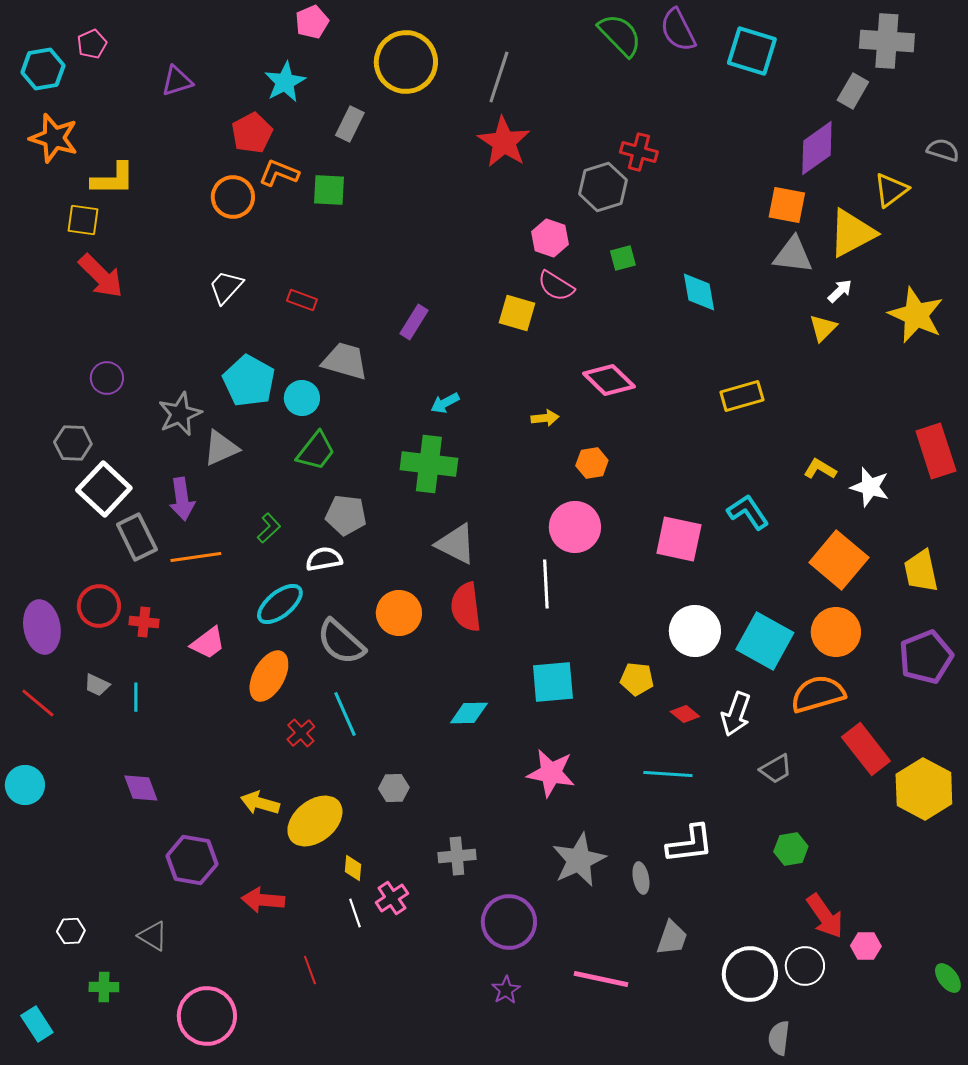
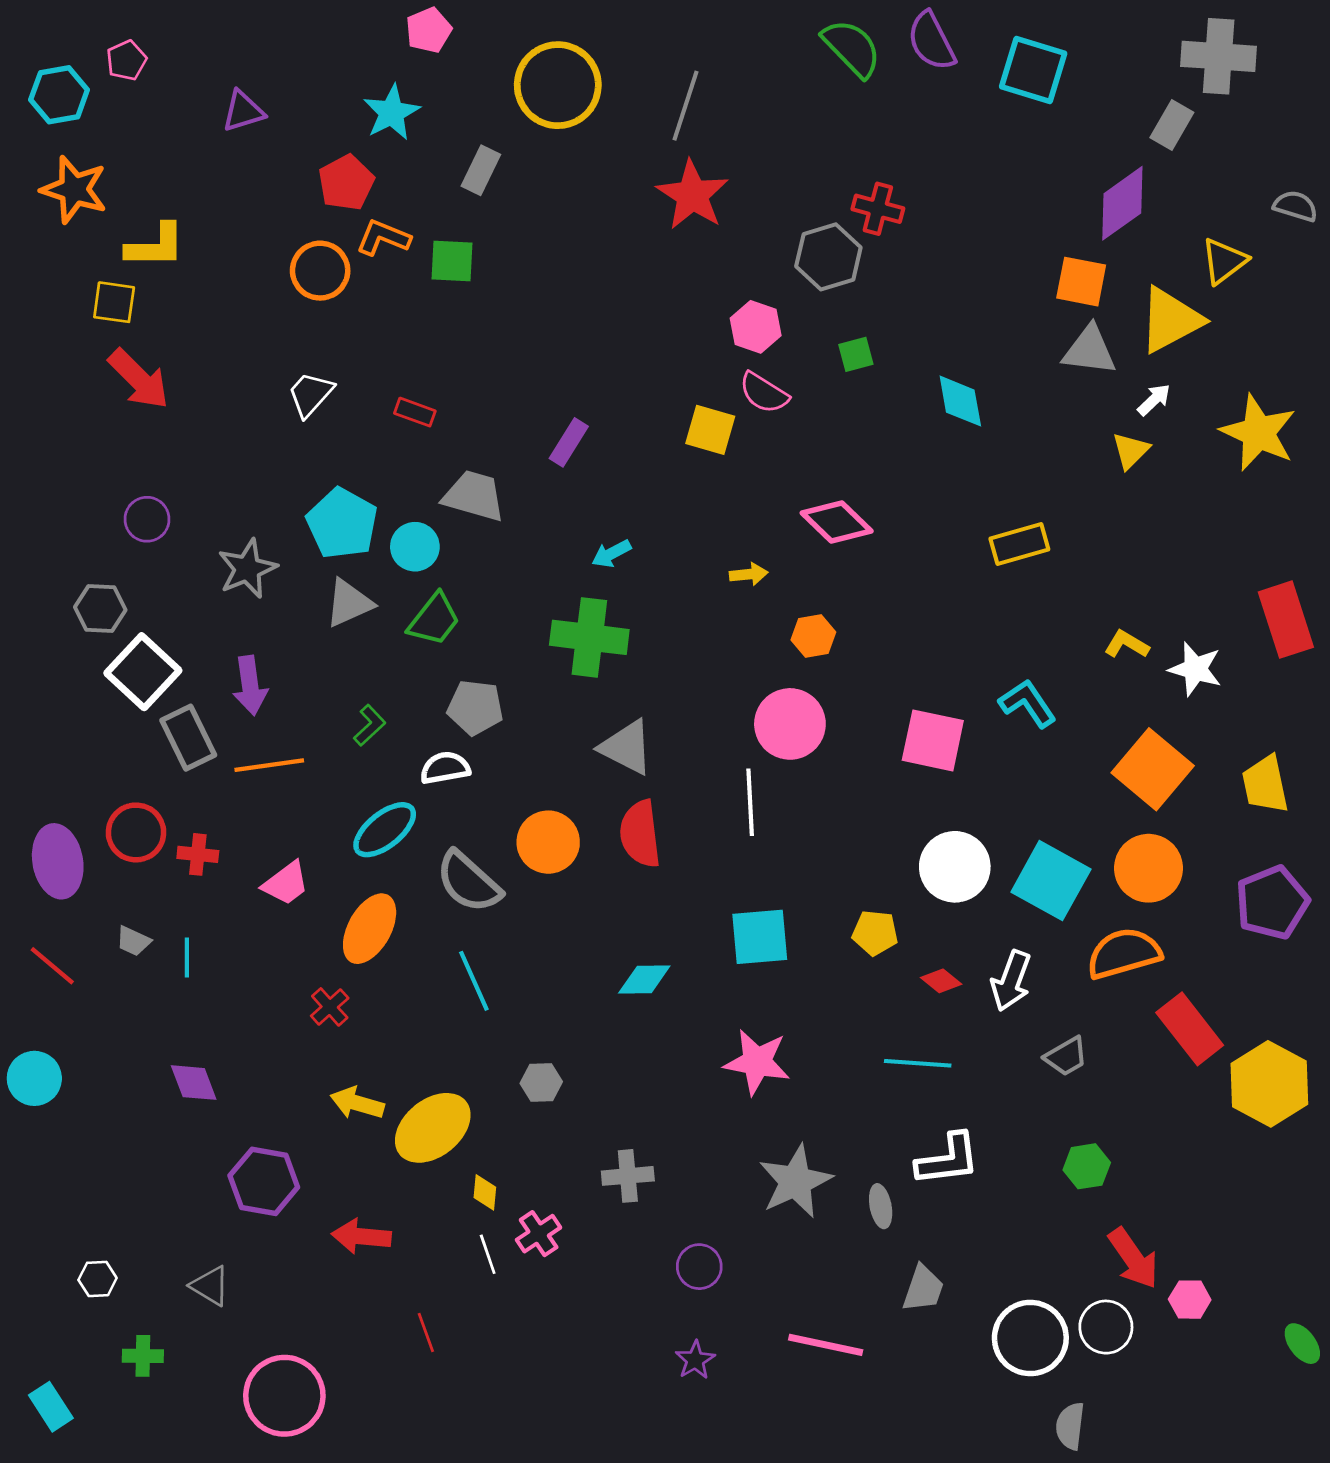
gray triangle: (221, 448) -> (349, 603), moved
red cross: (301, 733) -> (330, 1007), moved
purple circle: (509, 922) -> (699, 1267), size x0.6

